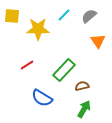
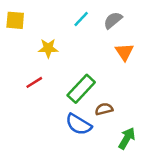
yellow star: (38, 29) -> (48, 48), moved, size x0.7
blue semicircle: (42, 98) -> (79, 124), moved
green arrow: (84, 109) -> (127, 138), moved

